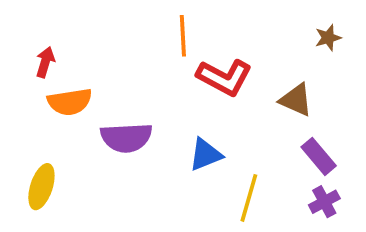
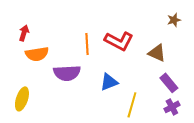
orange line: (183, 36) -> (87, 44), moved

